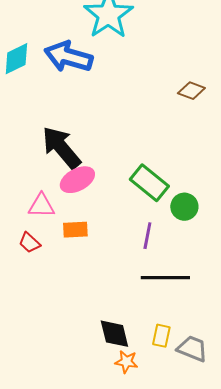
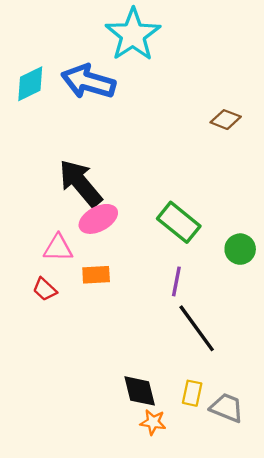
green circle: (184, 207) -> (240, 249), moved
black line: (165, 278) -> (197, 328), turned 54

